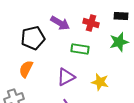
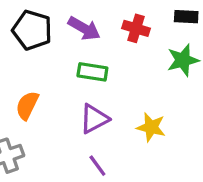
black pentagon: (33, 38) -> (32, 30), moved, turned 30
green rectangle: (80, 49) -> (92, 72), moved

